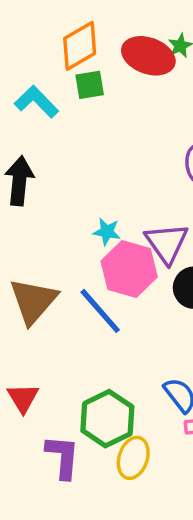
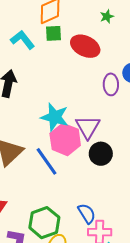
red ellipse: (148, 56) -> (85, 46), moved
cyan star: (107, 232) -> (55, 117), size x1.8

